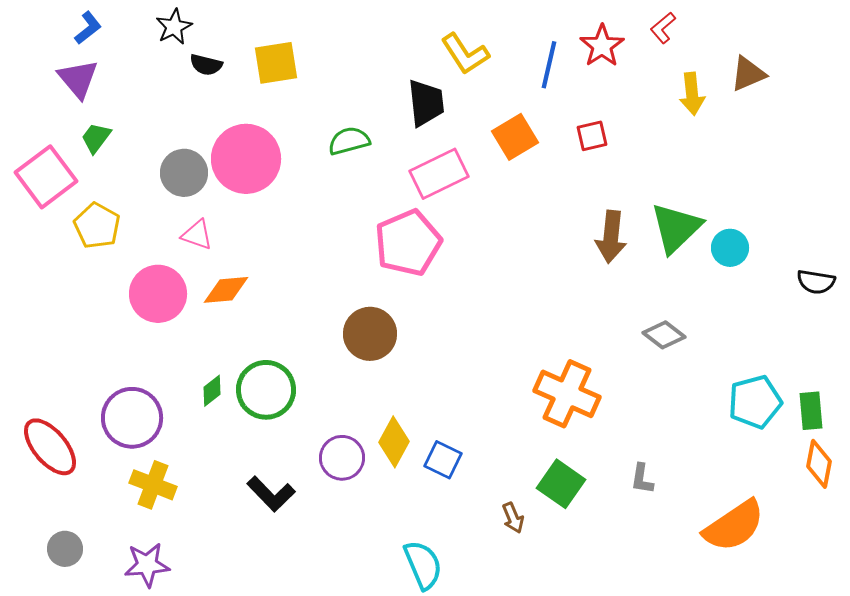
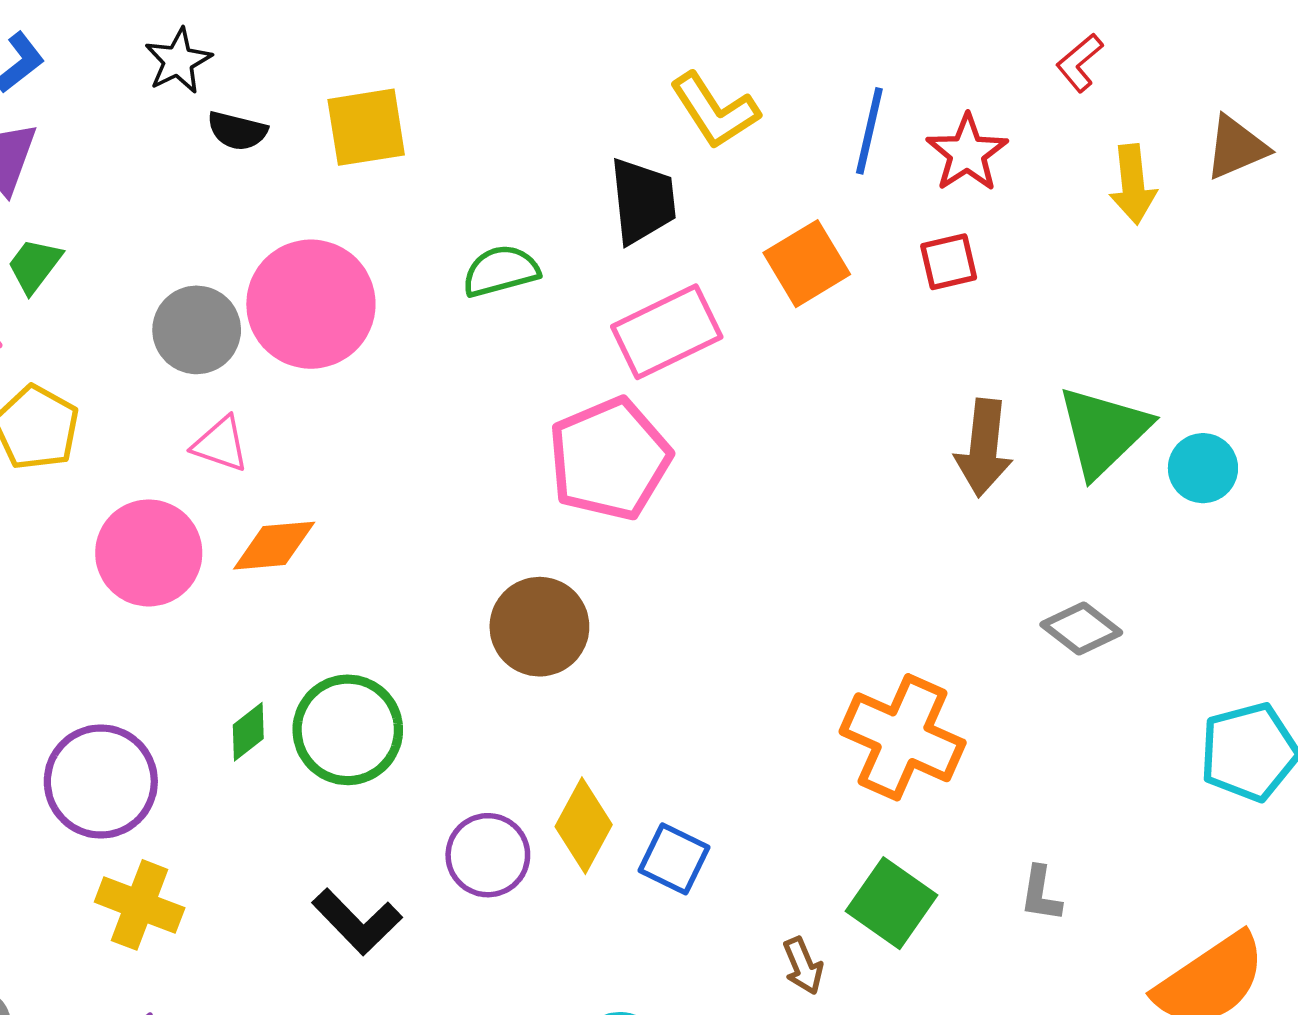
red star: (602, 46) -> (967, 153), moved

